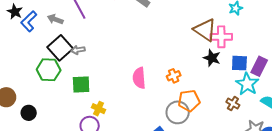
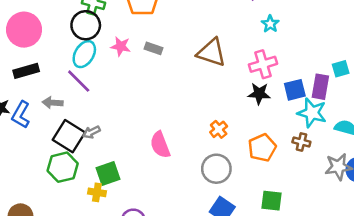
brown triangle: (205, 30) -> (211, 52), moved
pink semicircle: (139, 78) -> (160, 145), moved
orange pentagon: (189, 101) -> (262, 148), moved
yellow cross: (99, 109) -> (97, 192), moved
gray circle: (178, 112) -> (216, 169), moved

